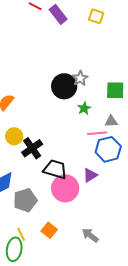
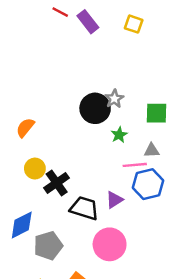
purple triangle: (90, 175) -> (114, 200), moved
pink circle: (65, 188) -> (110, 244), moved

